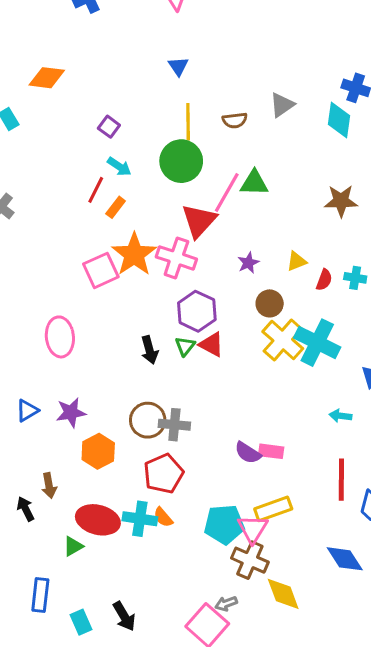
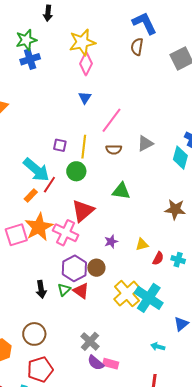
blue triangle: (178, 66) -> (85, 98), moved
purple square: (109, 127) -> (60, 145), moved, turned -32
green circle: (181, 161) -> (76, 171), size x0.7
cyan arrow: (119, 167) -> (36, 170), size x1.8
red line: (96, 190) -> (49, 185), moved
pink line: (227, 192) -> (111, 120), moved
brown circle: (270, 303) -> (96, 268), moved
gray cross: (174, 425) -> (90, 341), moved, turned 30

